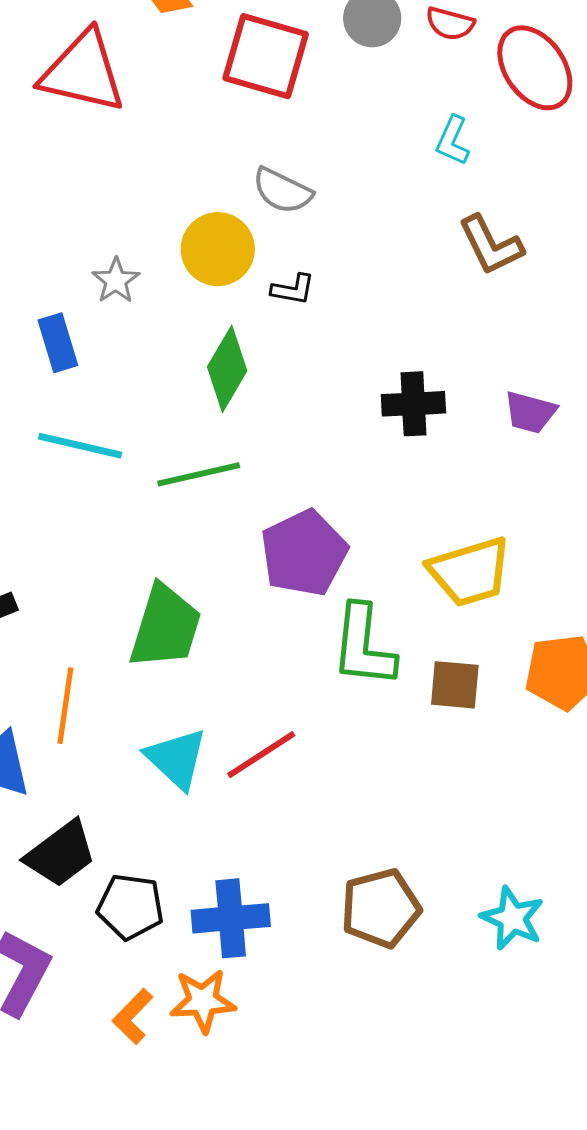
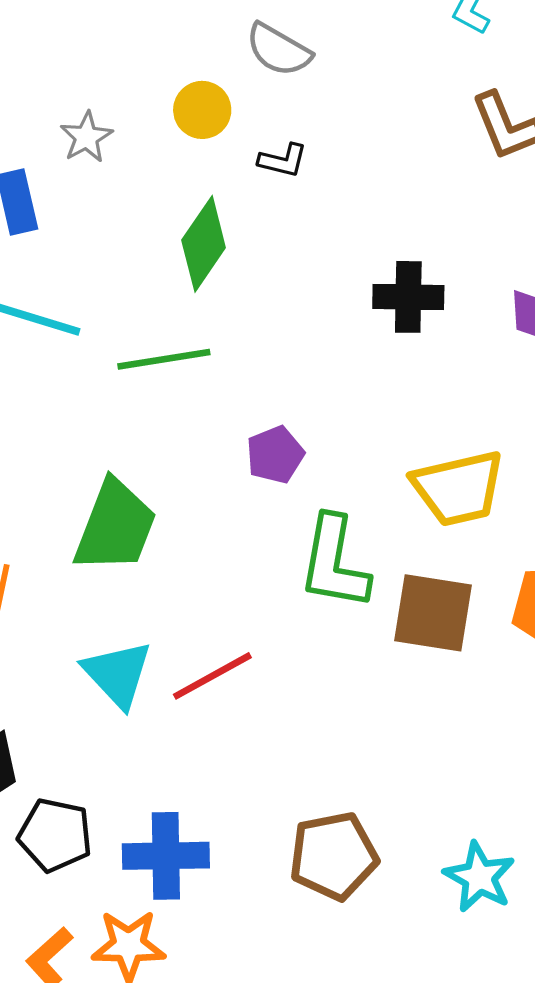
yellow circle: (218, 249) -> (202, 110), size x0.7
purple pentagon: (304, 553) -> (275, 455), size x0.6
brown square: (455, 685) -> (433, 613), size x1.4

